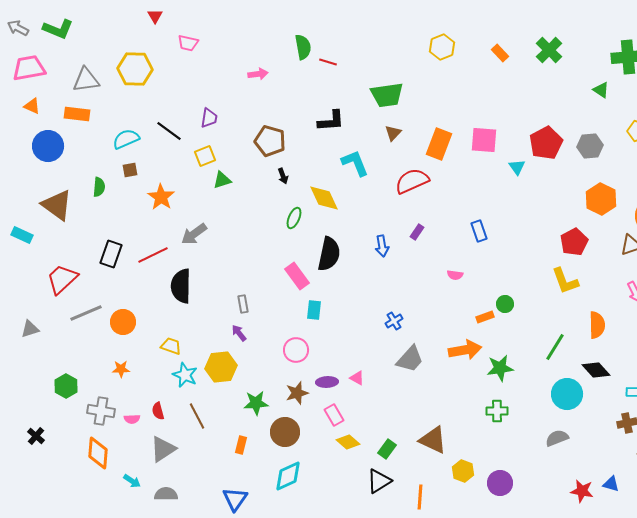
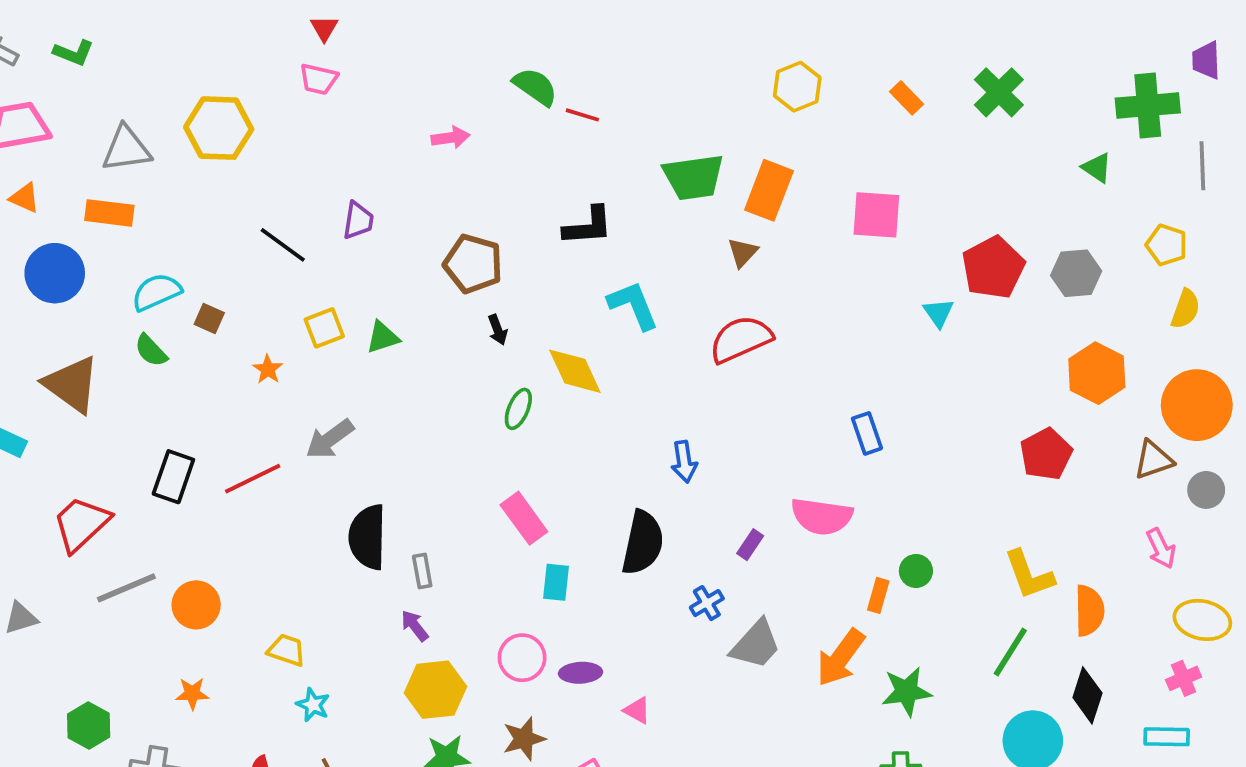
red triangle: (155, 16) -> (324, 28), moved
green L-shape: (58, 29) -> (74, 53), size x0.7
green semicircle: (303, 47) -> (535, 87), turned -45
brown triangle: (393, 133) -> (743, 252), moved
cyan semicircle: (126, 139) -> (156, 292), moved
pink square: (484, 140) -> (876, 215), moved
orange rectangle: (439, 144) -> (769, 190), moved
yellow square: (205, 156) -> (324, 328), moved
brown square: (130, 170) -> (209, 318), turned 35
green semicircle: (99, 187) -> (151, 350), turned 132
orange star: (161, 197) -> (268, 369), size x0.6
purple rectangle: (417, 232) -> (750, 545), moved
black semicircle: (329, 254) -> (643, 543), moved
pink semicircle: (455, 275) -> (822, 516), size x2.0
yellow L-shape: (565, 281) -> (1029, 575), moved
black semicircle: (181, 286) -> (368, 537), moved
orange rectangle: (485, 317) -> (878, 595), turned -54
orange arrow: (465, 350) -> (841, 658), turned 136
gray trapezoid: (410, 359) -> (756, 644), moved
yellow hexagon: (221, 367) -> (435, 690), moved
black diamond: (596, 370) -> (1087, 695), turned 60
cyan star: (185, 375) -> (313, 705), size x0.7
purple ellipse: (327, 382) -> (581, 673), moved

